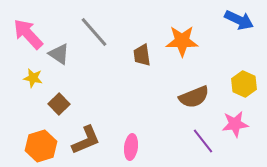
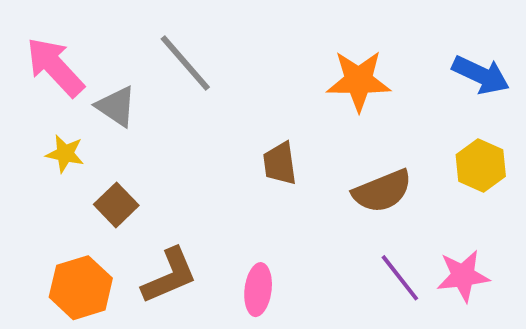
blue arrow: (239, 20) -> (481, 75), moved
brown trapezoid: (142, 55) -> (280, 164), moved
pink star: (235, 124) -> (463, 276), moved

